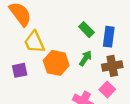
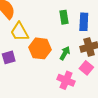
green rectangle: (86, 30) -> (64, 17), turned 40
green arrow: (85, 58) -> (65, 53), moved

